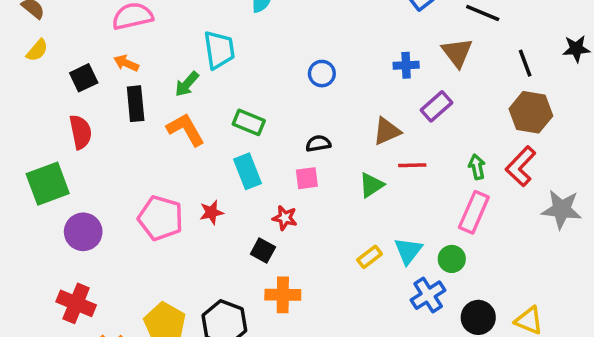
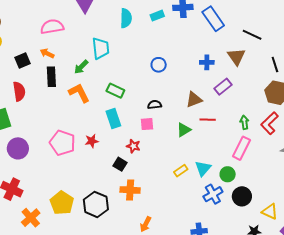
black circle: (478, 317) -> (242, 196), moved

